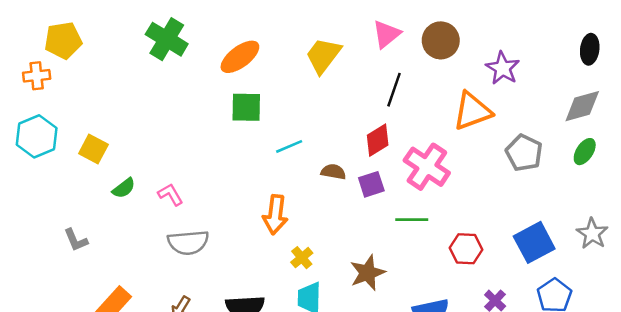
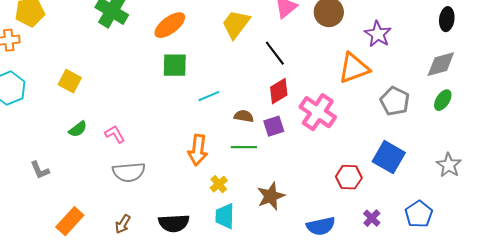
black line: (394, 90) -> (275, 53), moved, turned -56
yellow square: (93, 149) -> (70, 81), moved
green line: (412, 220) -> (244, 147), moved
blue square: (534, 242) -> (389, 157), moved, turned -32

